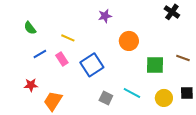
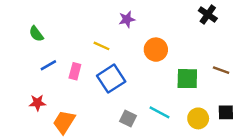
yellow line: (68, 38) -> (101, 46), moved
pink rectangle: (62, 59) -> (75, 71), turned 48

